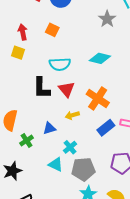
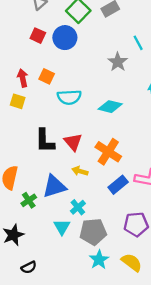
orange square: (52, 30) -> (47, 76), moved
cyan semicircle: (60, 64) -> (69, 97), moved
yellow arrow: (72, 115) -> (80, 171), turned 32
blue triangle: (49, 128) -> (54, 186), size x1.6
cyan triangle: (56, 165) -> (62, 227), turned 35

